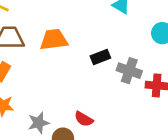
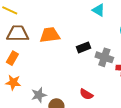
red semicircle: (84, 119) -> (86, 94), moved

